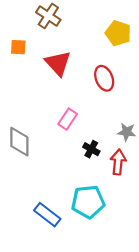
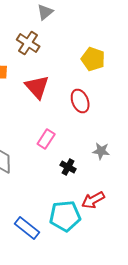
red arrow: (118, 162) -> (93, 200), moved, turned -125

